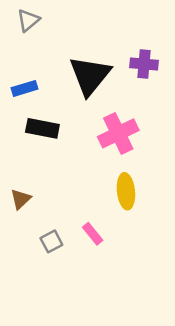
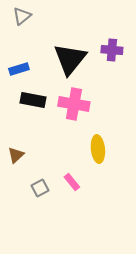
pink cross: (118, 133) -> (74, 104), moved, turned 36

